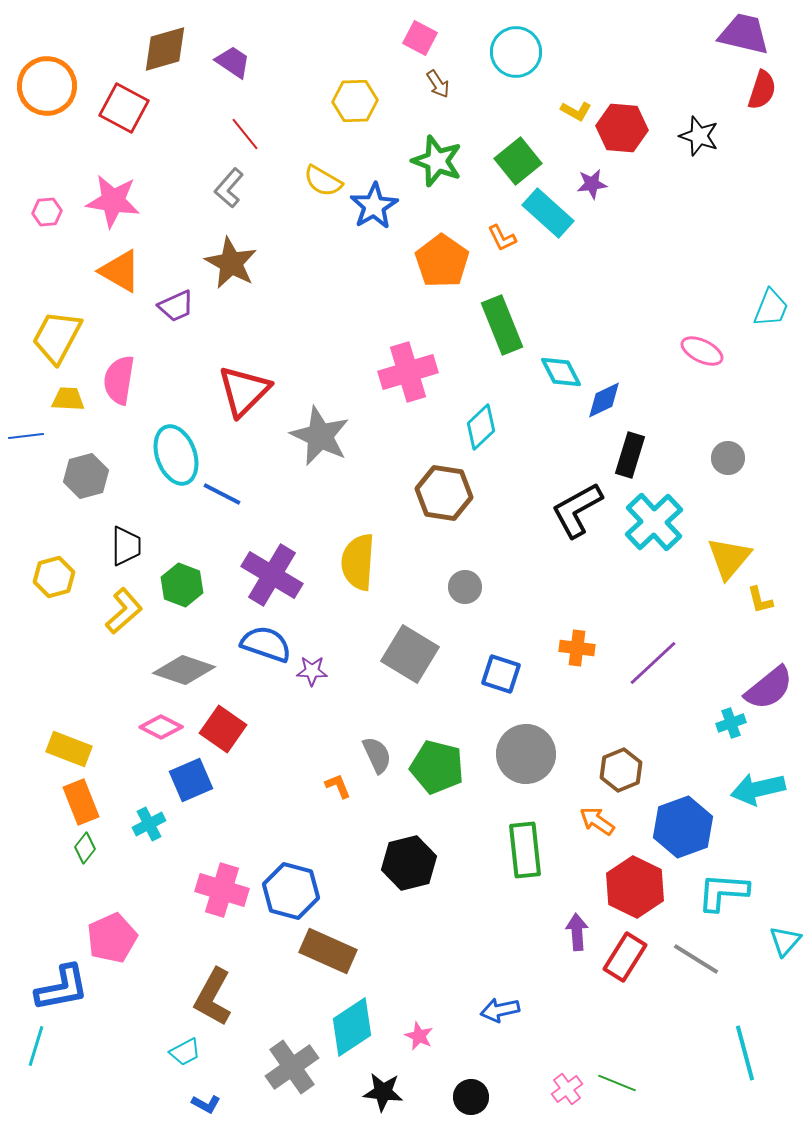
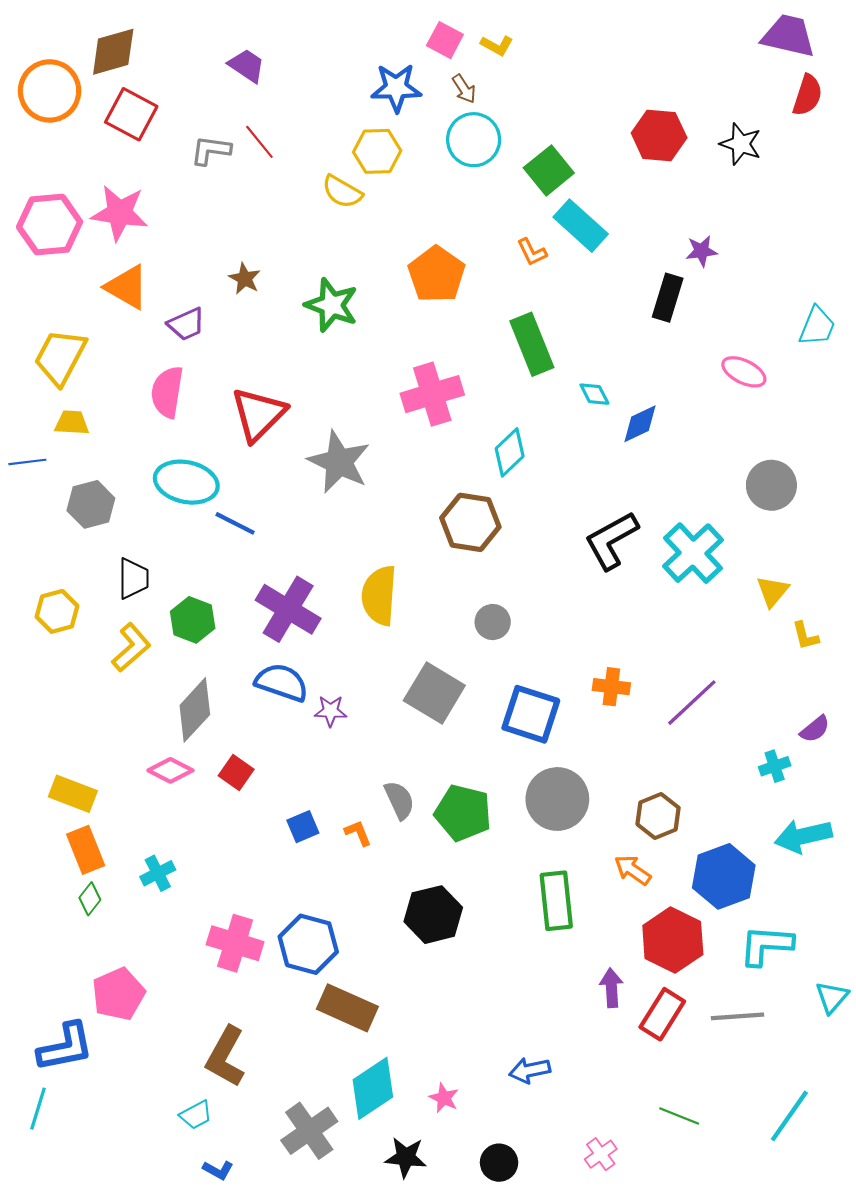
brown diamond: (165, 49) -> (113, 52), moved
cyan circle: (516, 52) -> (474, 140), moved
yellow hexagon: (355, 101) -> (377, 151), moved
yellow L-shape: (576, 111) -> (497, 45), moved
green star: (437, 161) -> (332, 305), moved
purple star: (592, 184) -> (701, 251), moved
gray L-shape: (229, 188) -> (211, 150), moved, turned 57
blue star: (374, 206) -> (396, 88), moved, turned 30
pink hexagon: (47, 212) -> (50, 224), size x2.0
orange pentagon: (442, 261) -> (436, 274), moved
brown star: (231, 263) -> (245, 279), size x0.6
cyan diamond: (561, 372) -> (594, 394), size x0.7
pink semicircle: (119, 380) -> (167, 392), moved
cyan ellipse: (176, 455) -> (186, 482), turned -58
black rectangle: (630, 455) -> (668, 298), moved
gray circle: (728, 458) -> (771, 485), size x1.4
yellow triangle: (729, 558) -> (772, 591), size x0.7
gray diamond: (184, 670) -> (195, 710), turned -66
blue square: (501, 674) -> (531, 714), size x1.4
purple semicircle: (769, 688) -> (815, 729), size x0.6
red square: (223, 729) -> (236, 773), size x0.7
blue square: (191, 780) -> (303, 827), moved, size x0.7
gray line: (696, 959) -> (738, 1016), turned -36
cyan line: (745, 1053) -> (789, 1116), turned 50
green line: (617, 1083) -> (679, 1116), moved

